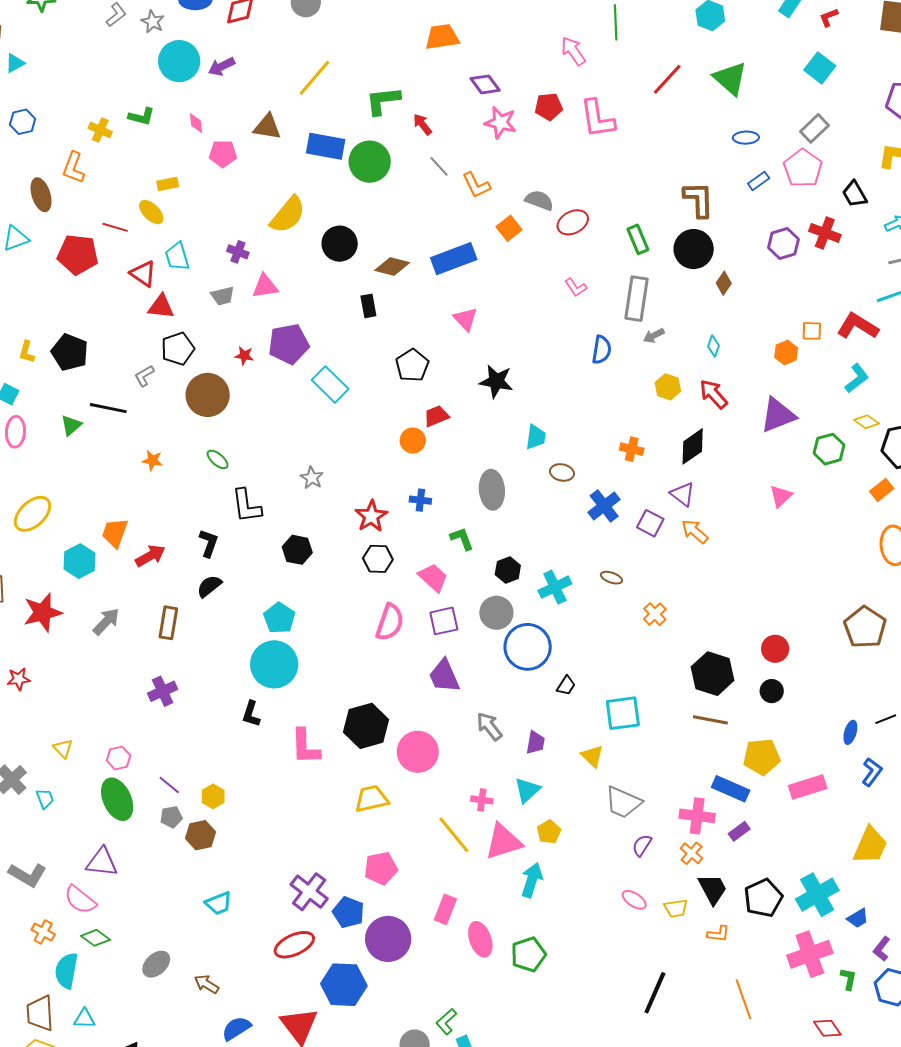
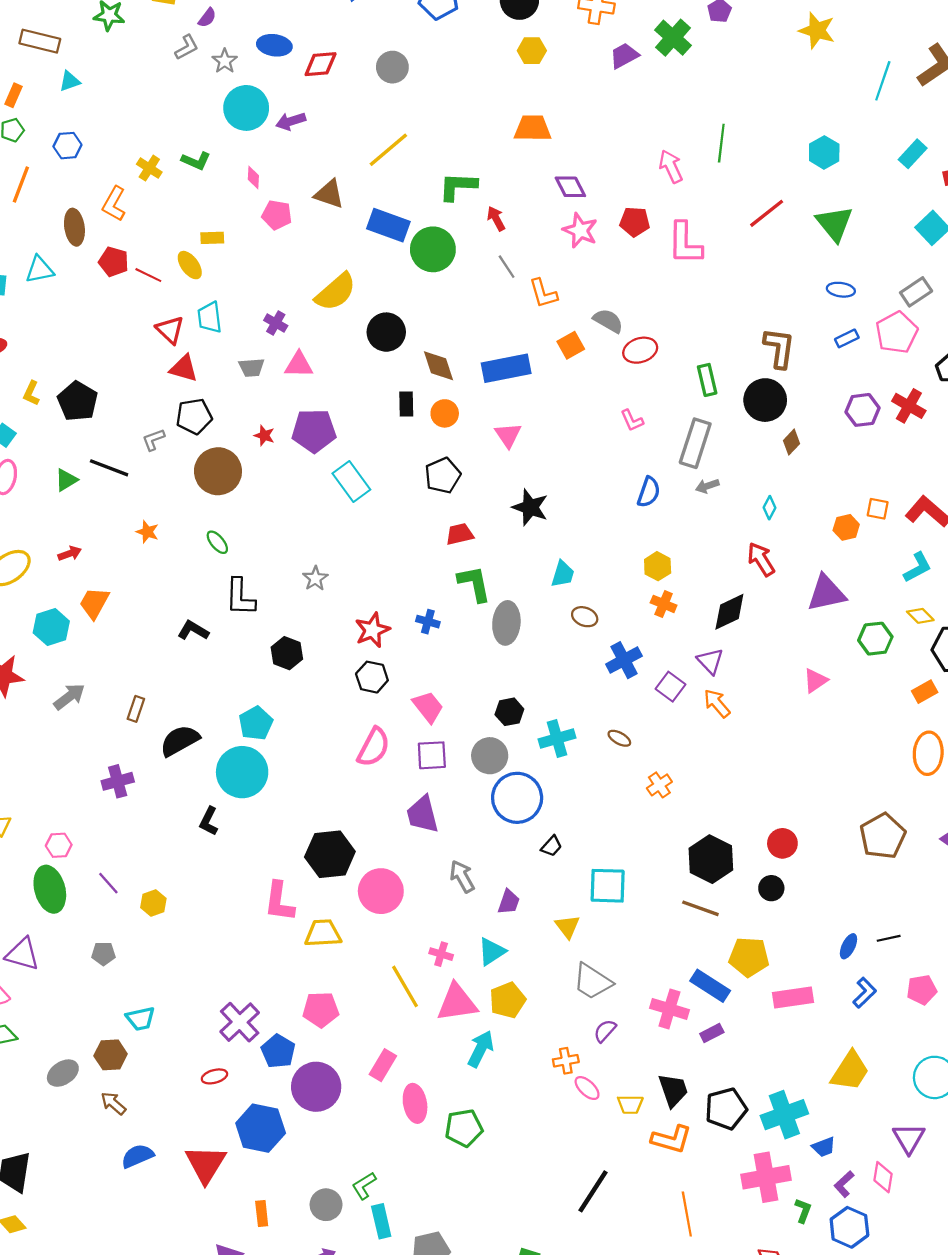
red pentagon: (78, 255) -> (114, 262), moved, size x0.7
brown diamond: (392, 266) -> (439, 366), turned 48
yellow hexagon: (668, 387) -> (658, 566), moved
orange circle: (413, 441) -> (445, 413), moved
green L-shape: (462, 539) -> (474, 584), moved, size x1.4
black L-shape: (209, 543) -> (193, 630), turned -88
red arrow: (150, 556) -> (70, 553), moved, size x0.7
black semicircle: (209, 586) -> (180, 741), moved, size x1.4
brown rectangle: (168, 623) -> (136, 709), size x0.7
pink L-shape: (305, 747) -> (279, 902), moved
gray pentagon: (171, 817) -> (103, 954), moved
yellow pentagon: (549, 832) -> (507, 1000), size x1.4
brown hexagon: (200, 835) -> (111, 1055), moved
orange cross: (691, 853) -> (566, 1061), moved, turned 30
orange L-shape: (718, 934) -> (671, 1139), size x1.6
red ellipse: (294, 945) -> (214, 1076), size x0.6

